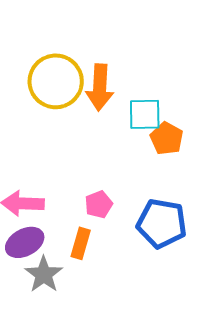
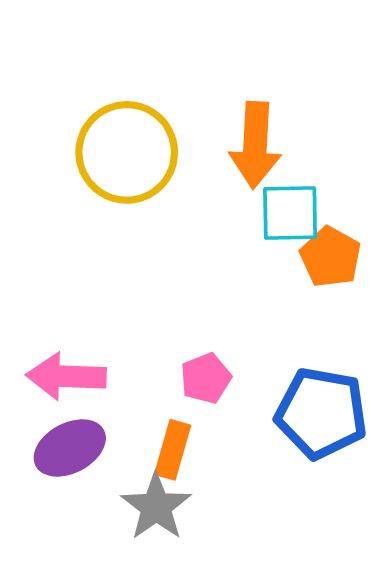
orange arrow: (100, 87) -> (255, 145), moved
gray star: (44, 274) -> (156, 507), moved

